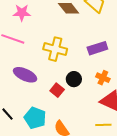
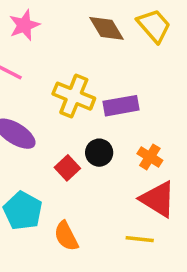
pink star: (22, 13) -> (24, 25), turned -30
purple rectangle: (97, 48) -> (121, 106), moved

